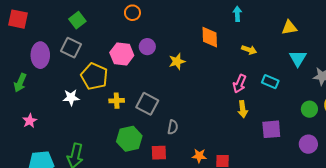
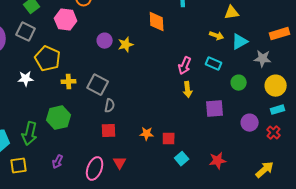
purple circle: (147, 47) -> (105, 41), moved
yellow arrow: (249, 50) -> (217, 36), moved
pink hexagon: (122, 54) -> (66, 20), moved
cyan triangle: (298, 58) -> (240, 42), turned 30
green circle: (309, 109) -> (239, 83), moved
gray semicircle: (173, 127) -> (110, 106), moved
green hexagon: (129, 139) -> (59, 118), moved

